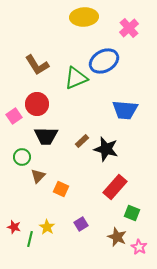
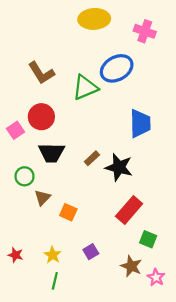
pink cross: (129, 28) -> (145, 31), turned -30
blue trapezoid: (125, 110) -> (140, 123), turned -96
green line: (30, 239) -> (55, 281), moved

